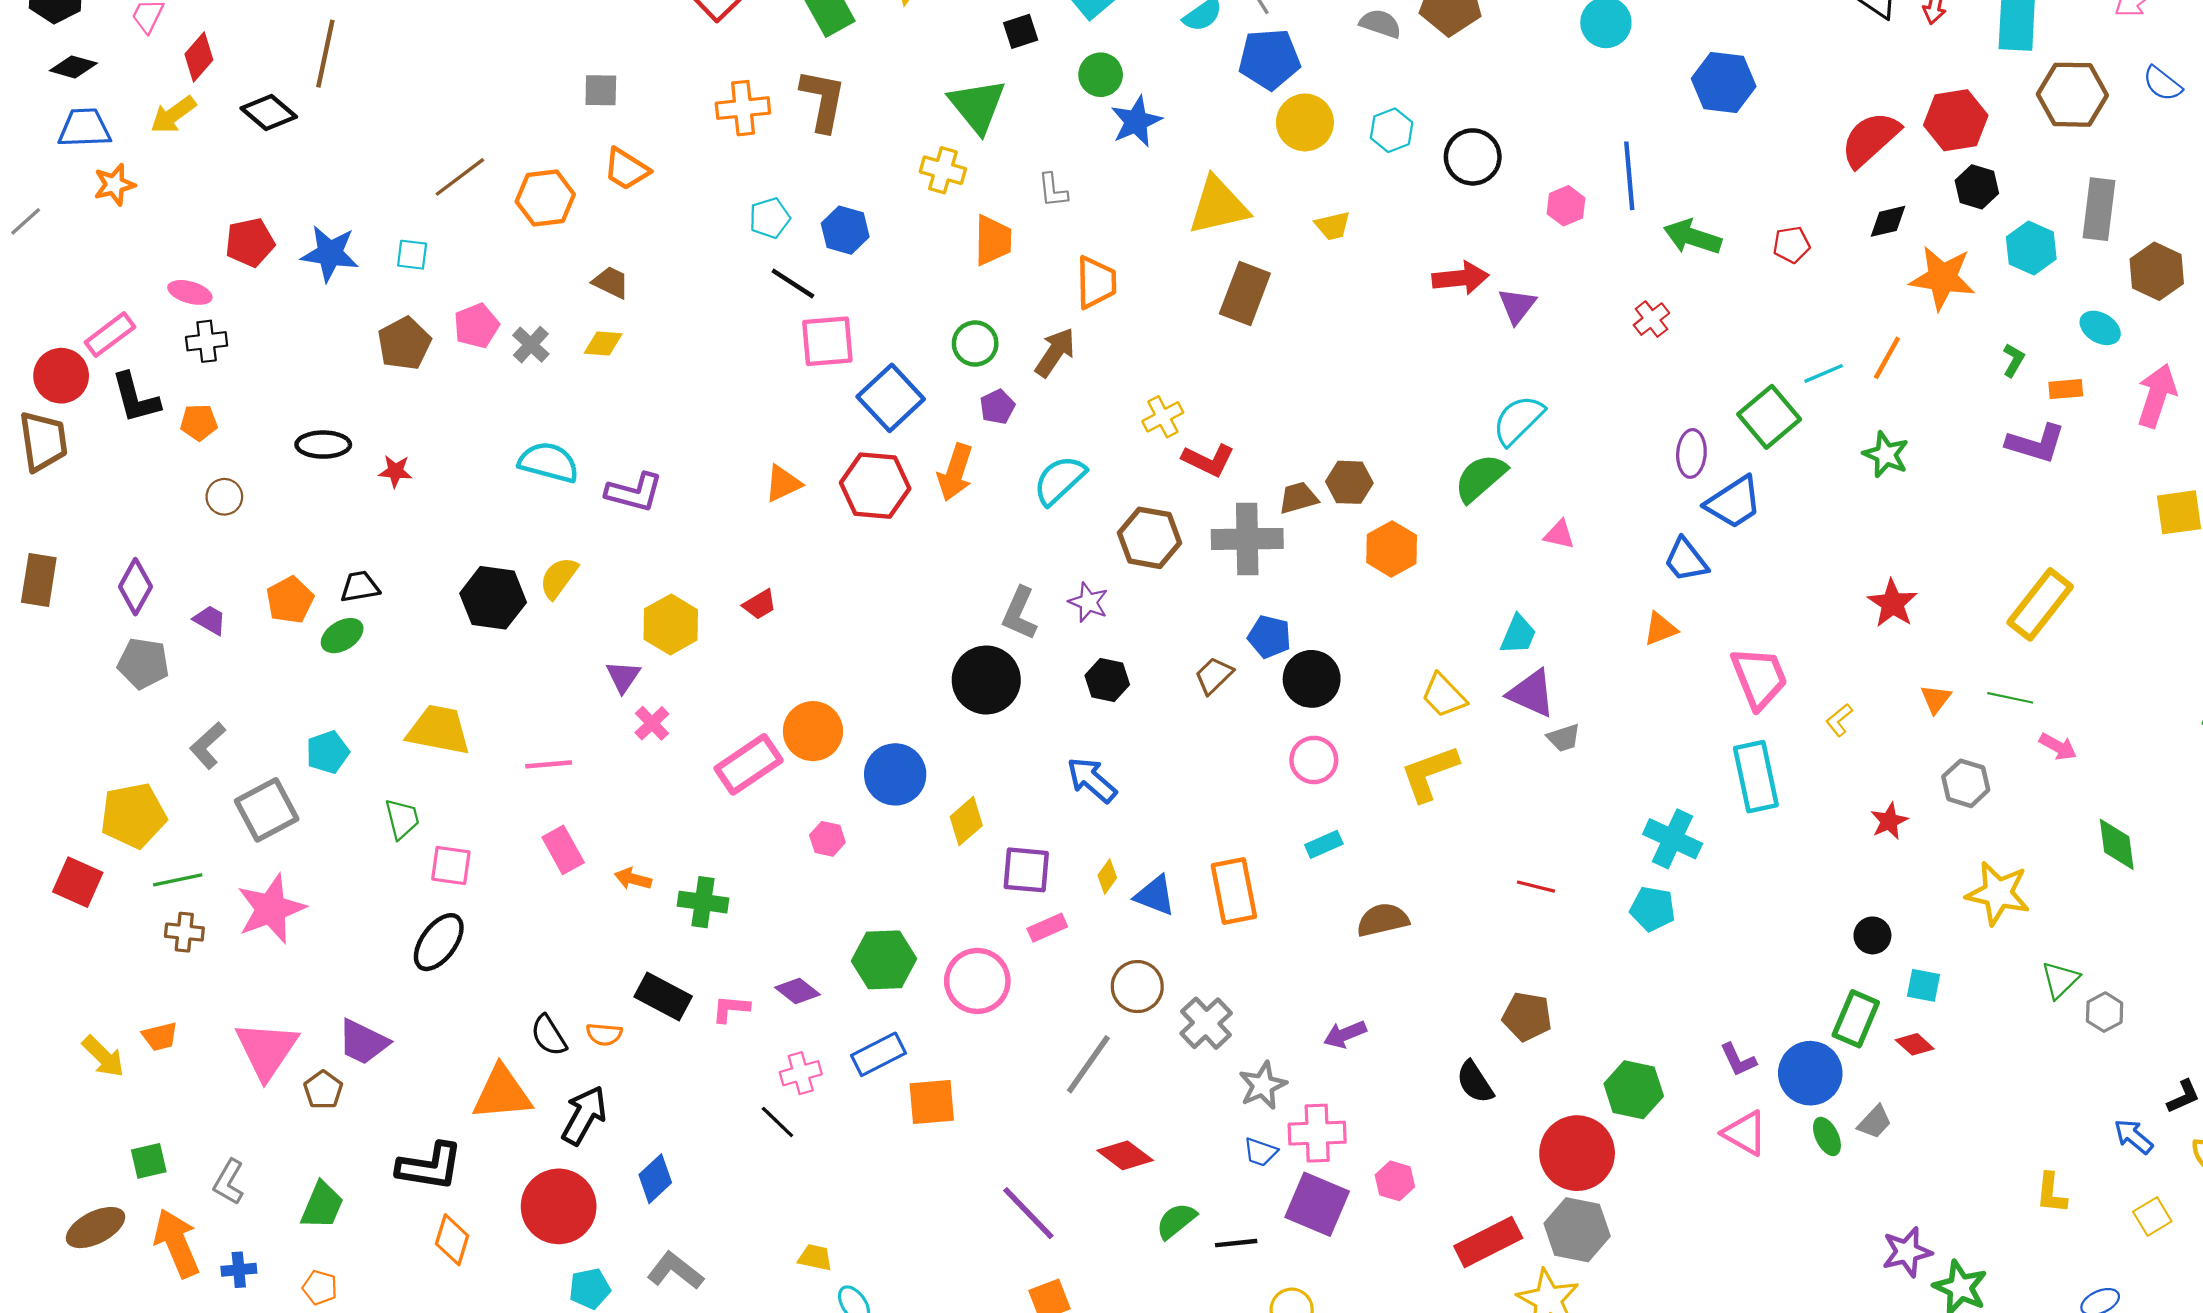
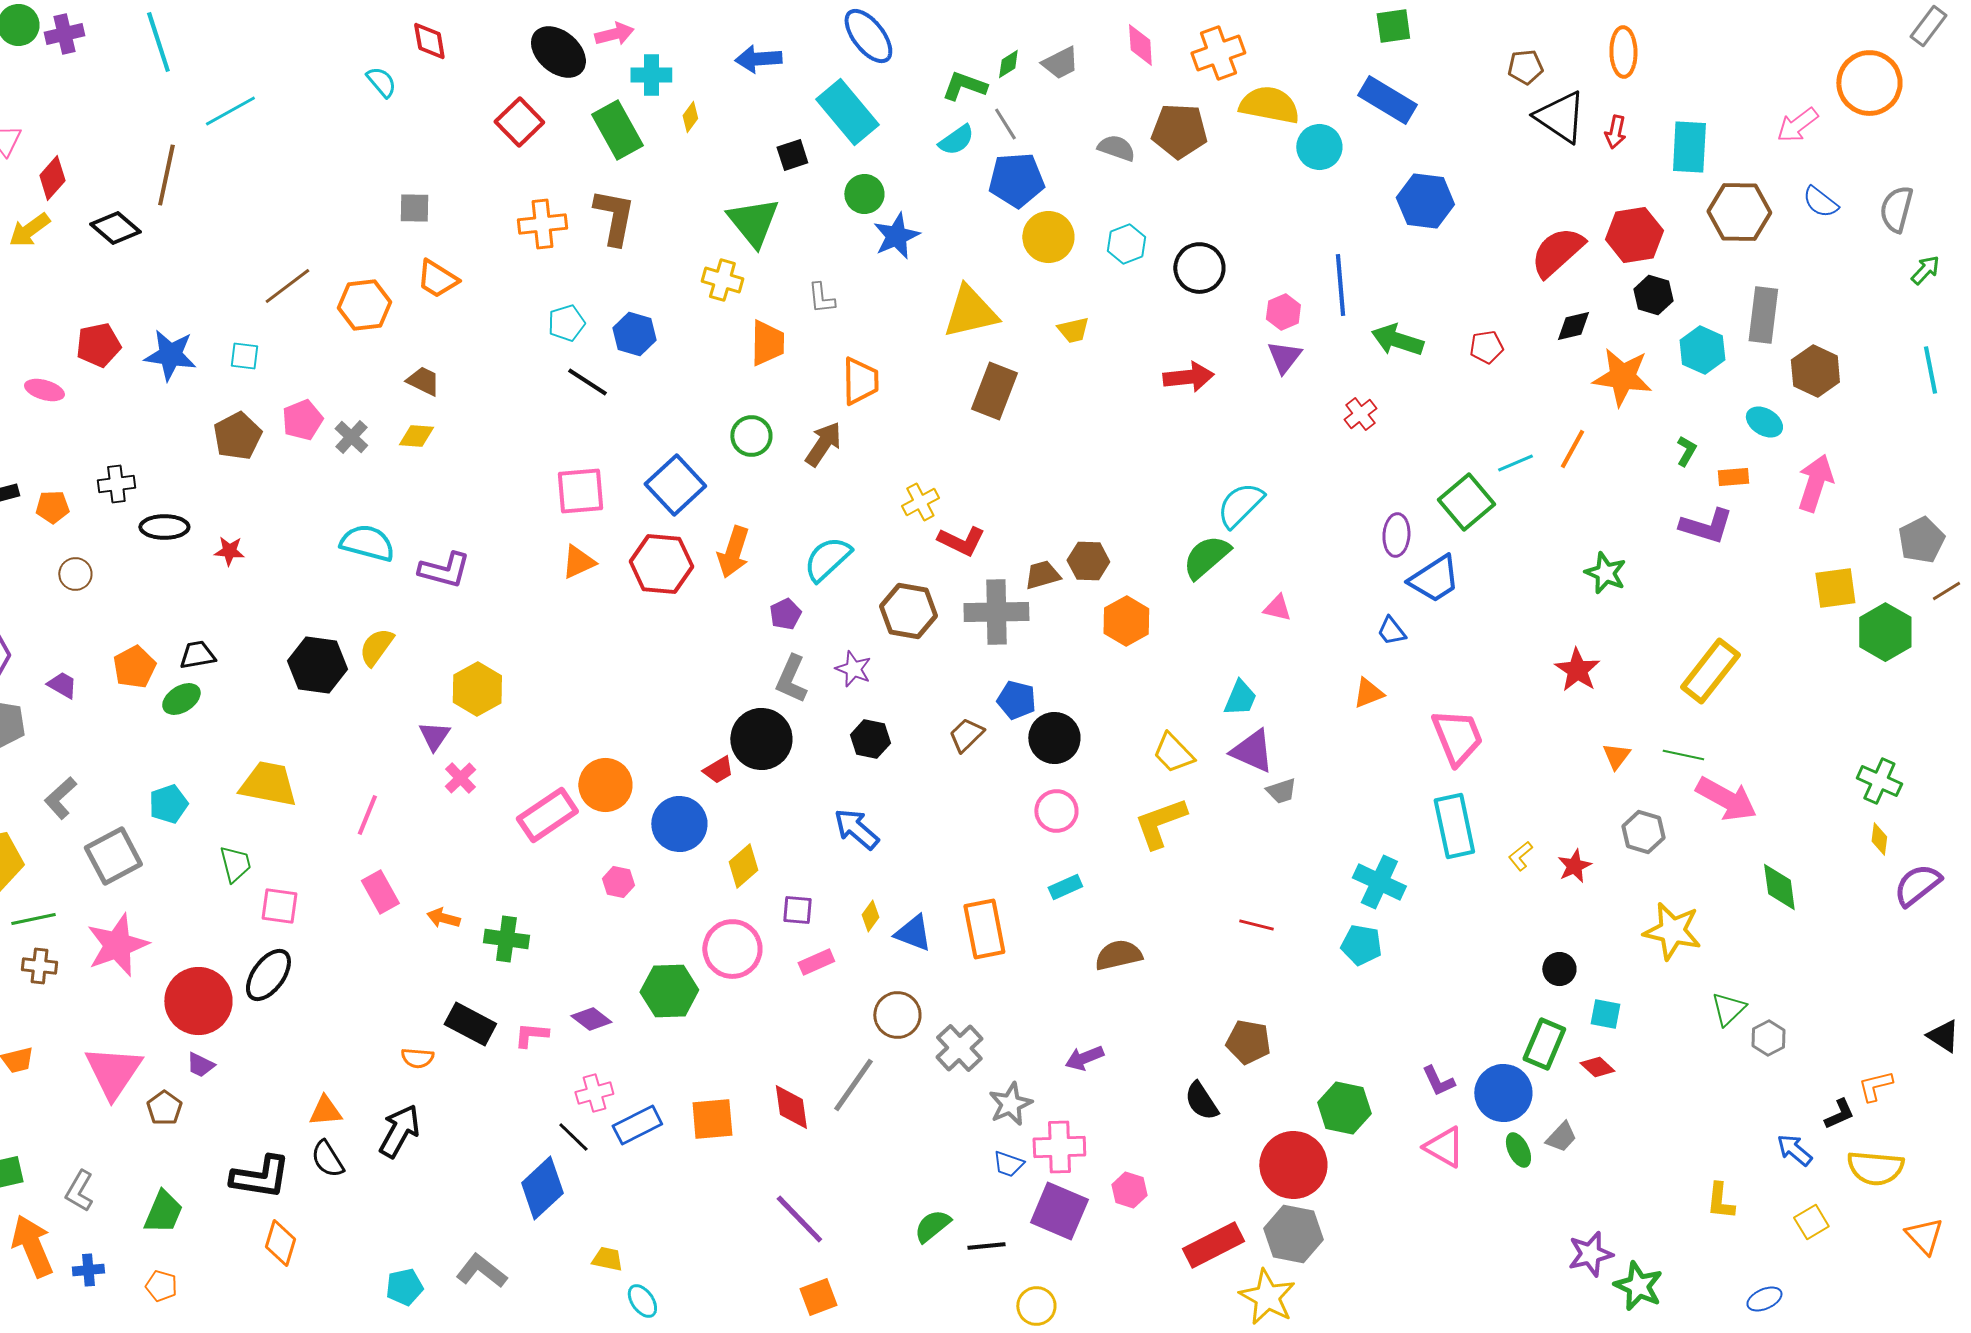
purple triangle: (1517, 306) -> (1284, 357), moved
black cross: (207, 341) -> (116, 484), moved
pink square: (827, 341) -> (580, 491), moved
purple pentagon: (997, 407) -> (785, 614), moved
green star: (1886, 455) -> (1605, 573), moved
blue trapezoid: (1686, 560) -> (1391, 631), size x0.7
red trapezoid: (760, 604) -> (718, 770), moved
yellow L-shape: (1839, 720) -> (1520, 856), moved
pink arrow: (2058, 747) -> (1726, 799), size x1.8
pink line: (549, 764) -> (367, 815), turned -63
purple square: (1026, 870) -> (797, 910), size x0.7
pink circle: (977, 981) -> (732, 949), moved
black semicircle: (549, 1035) -> (327, 1159), moved
purple trapezoid: (363, 1042) -> (200, 1065), size x0.6
blue rectangle: (878, 1054) -> (637, 1125), moved
orange triangle: (502, 1093) -> (325, 1111), size x0.6
red diamond: (1125, 1155) -> (791, 1107), moved, turned 45
blue diamond: (655, 1179) -> (542, 1188), moved, size x1.4
red circle: (559, 1206) -> (198, 1001), moved

